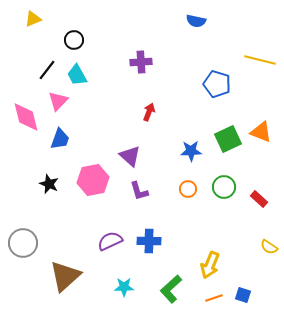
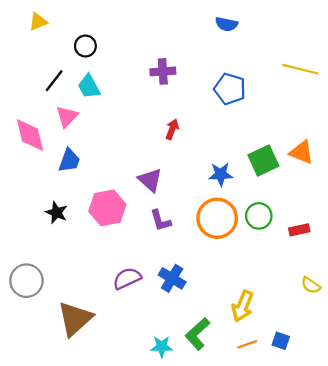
blue pentagon: (217, 84) -> (230, 89), moved
orange circle: (188, 189) -> (217, 218), size x2.0
red rectangle: (259, 199) -> (299, 230), turned -54
blue cross: (149, 241) -> (172, 278), turned 30
cyan star: (124, 287) -> (162, 347), moved

